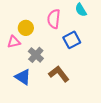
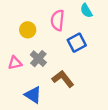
pink triangle: (14, 42) -> (15, 63), moved
blue triangle: (23, 77) -> (33, 95), moved

